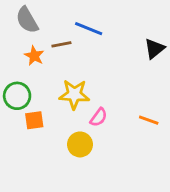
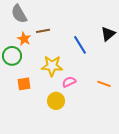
blue line: (89, 29) -> (80, 45), moved, turned 36
green circle: (17, 96) -> (12, 56), moved
pink semicircle: (99, 117) -> (69, 82), turned -152

